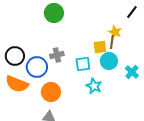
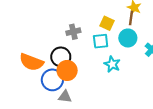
yellow square: (100, 47) -> (107, 23), moved, turned 32
black circle: (15, 56) -> (61, 57), moved
blue circle: (37, 67) -> (52, 80), moved

